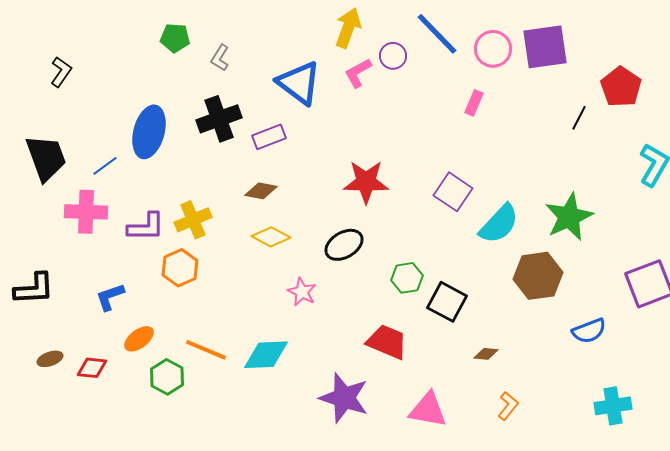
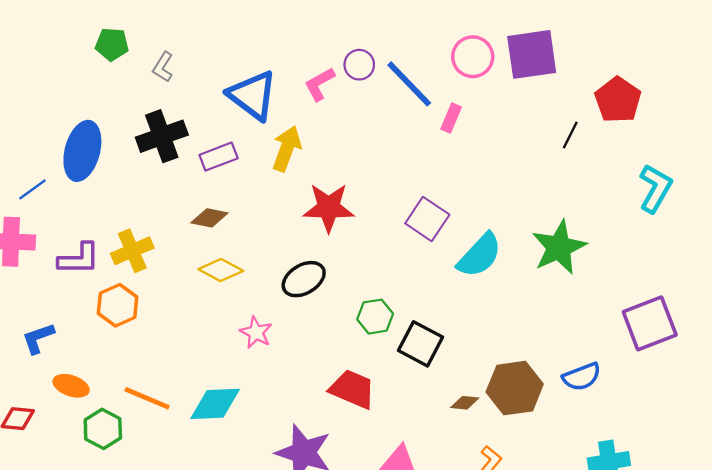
yellow arrow: (348, 28) -> (287, 149), moved
blue line: (437, 34) -> (409, 84), moved
brown hexagon: (538, 276) -> (515, 388), moved
orange ellipse: (139, 339) -> (71, 386), turned 56

